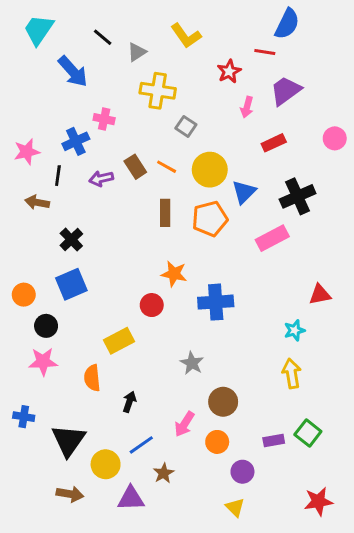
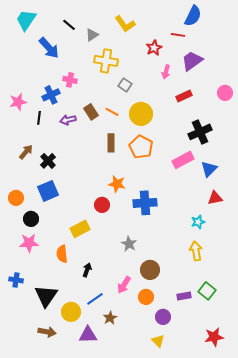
blue triangle: (244, 192) -> (209, 169), moved
brown arrow: (37, 202) -> (26, 152), moved, turned 119
orange pentagon: (210, 219) -> (141, 147), turned -30

